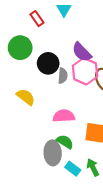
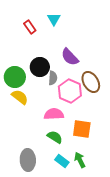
green circle: (20, 48) -> (15, 77), moved
pink hexagon: (85, 71) -> (70, 91), moved
gray ellipse: (53, 153) -> (28, 160), moved

